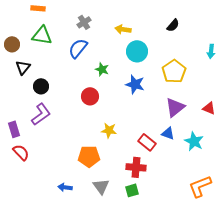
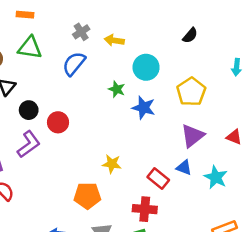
yellow arrow: (123, 29) -> (114, 40), moved
green star: (102, 69) -> (117, 89), moved
red circle: (90, 96) -> (58, 122), moved

